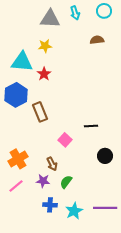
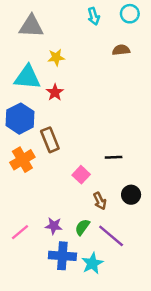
gray triangle: (50, 19) -> (31, 26), moved
orange cross: (18, 159) -> (22, 160), moved
brown arrow: (52, 164) -> (100, 201), moved
blue cross: (50, 205) -> (62, 256), size x1.5
purple line: (105, 208) -> (111, 236), moved, turned 40

